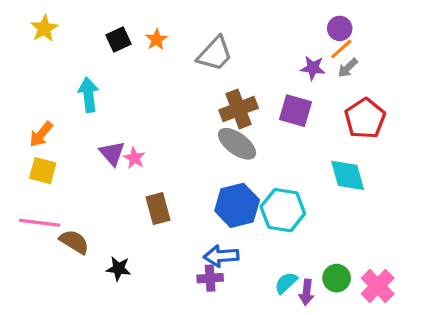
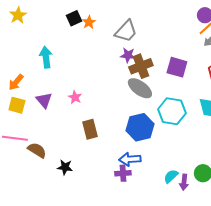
black square: (119, 39) -> (74, 18), moved
purple star: (313, 68) -> (128, 55), moved
purple triangle: (112, 153) -> (44, 100), moved
cyan hexagon: (283, 210) -> (172, 111), moved

